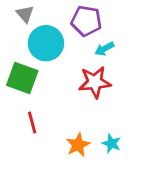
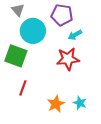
red line: (32, 123) -> (23, 88), turned 35

